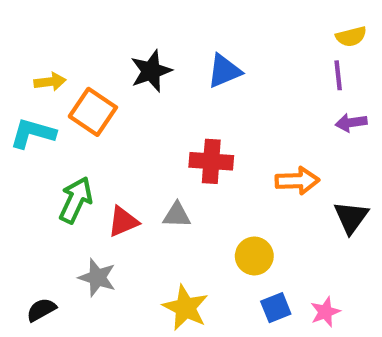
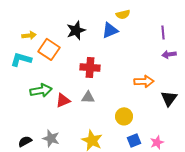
yellow semicircle: (351, 37) -> (123, 14), moved
red cross: (211, 161) -> (90, 67), moved
green arrow: (76, 200) -> (41, 90), turned 55
gray star: (97, 277) -> (51, 138), moved

